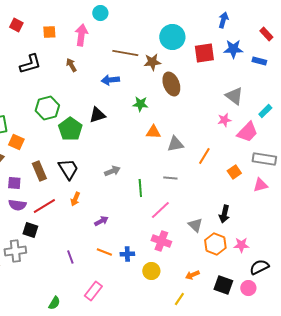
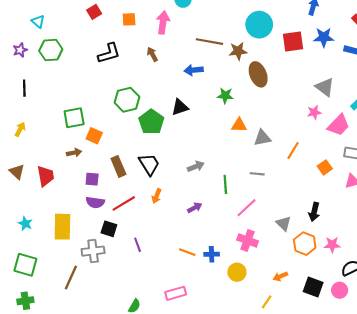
red square: (16, 25) -> (94, 12), turned 32
purple arrow: (101, 221) -> (195, 208), moved
purple line: (70, 257) -> (138, 245), moved
pink rectangle: (93, 291) -> (176, 293), turned 36

